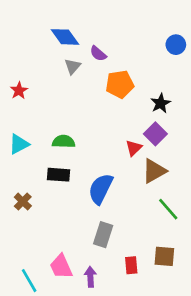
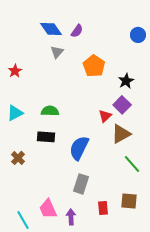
purple semicircle: (98, 54) -> (77, 31), moved, turned -96
orange pentagon: (120, 84) -> (94, 66), turned -30

